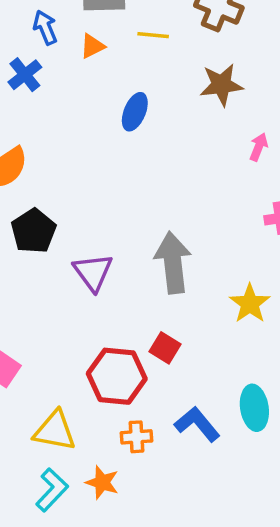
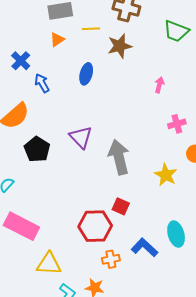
blue arrow: (45, 27) -> (42, 83), moved
brown star: (221, 85) -> (120, 46), moved
purple triangle: (93, 272) -> (81, 137), moved
yellow triangle: (55, 431) -> (49, 264), moved

